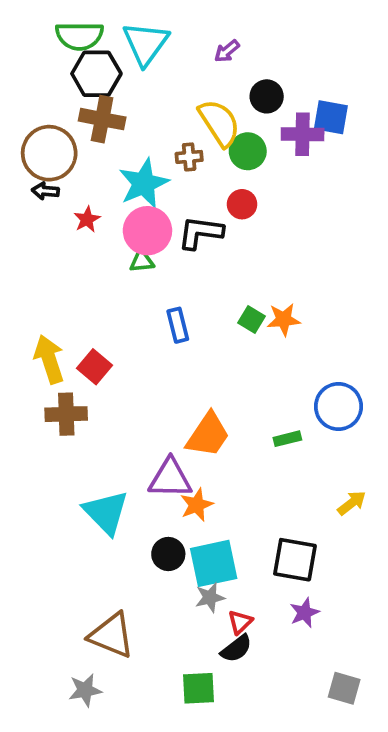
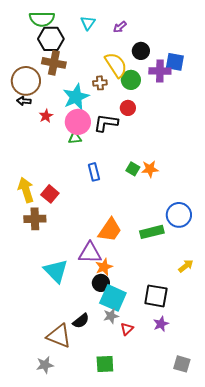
cyan triangle: (146, 43) -> (88, 23), moved, size x0.6
green rectangle: (287, 439) -> (152, 232), size x1.6
black circle: (168, 554) -> (101, 283), moved
cyan square: (214, 563) -> (113, 298), turned 36
black semicircle: (236, 649) -> (81, 321), moved

